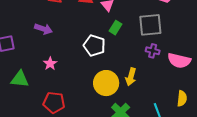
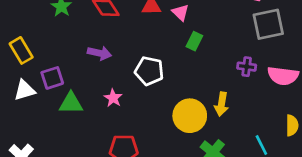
gray square: (150, 25) -> (268, 24), moved
white pentagon: (94, 46) -> (149, 71), moved
green triangle: (20, 79) -> (71, 103), moved

